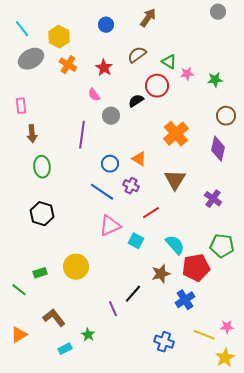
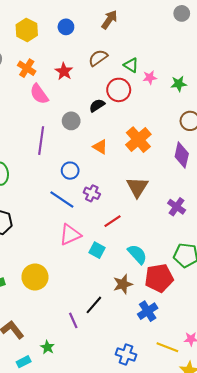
yellow hexagon: (59, 37) -> (27, 30), moved
pink semicircle: (94, 95) -> (39, 94), moved, size x1.5
orange triangle: (139, 159) -> (100, 147), moved

